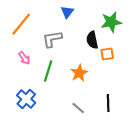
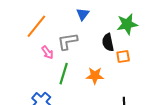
pink arrow: (24, 58) -> (47, 52), moved
orange star: (79, 73) -> (95, 76), turned 30

